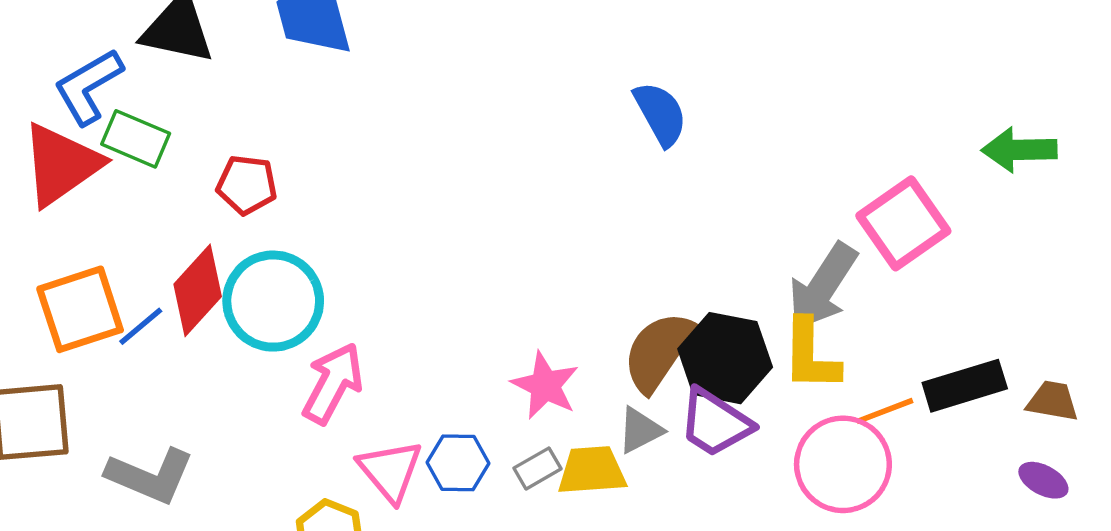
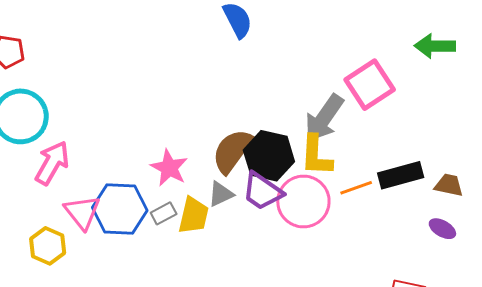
blue hexagon: (458, 463) -> (120, 209), size x1.6
pink circle: (843, 464) -> (303, 201), moved
yellow trapezoid: (592, 470) -> (193, 215), turned 105

